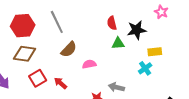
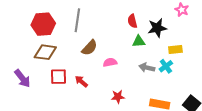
gray line: (57, 22) -> (77, 20), turned 35
red square: (38, 78) -> (58, 77), turned 30
gray arrow: (116, 87) -> (147, 68), moved

